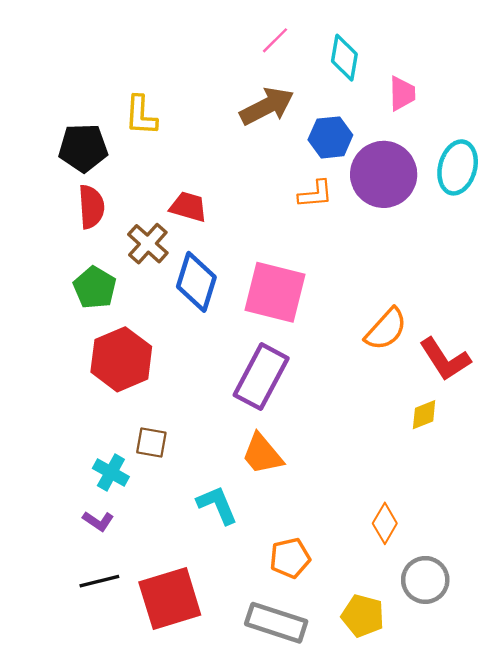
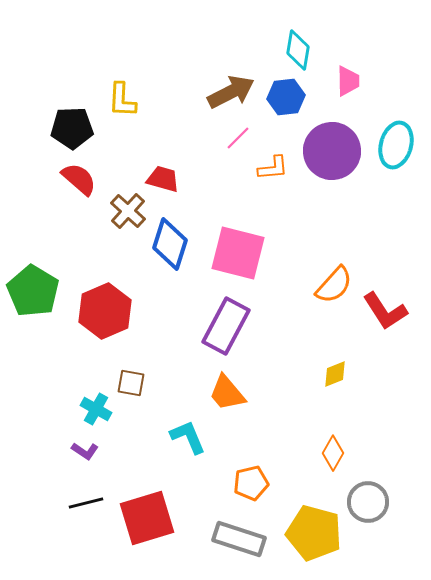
pink line: (275, 40) -> (238, 138), moved
blue hexagon: (330, 137) -> (286, 97), moved
red semicircle: (91, 207) -> (79, 179), turned -45
green pentagon: (95, 288) -> (33, 291), moved, size x1.4
yellow diamond: (424, 415) -> (335, 374), moved
yellow pentagon: (363, 616) -> (314, 533), size x1.5

